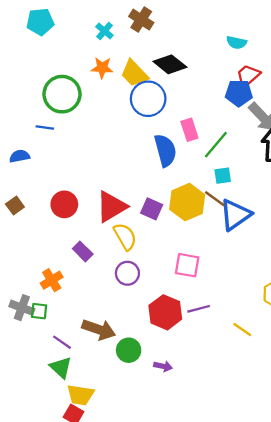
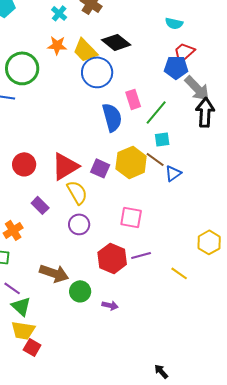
blue triangle: (235, 215) -> (173, 173), size x0.6
purple line: (62, 342) -> (12, 288), moved
yellow trapezoid: (80, 395) -> (23, 330), moved

